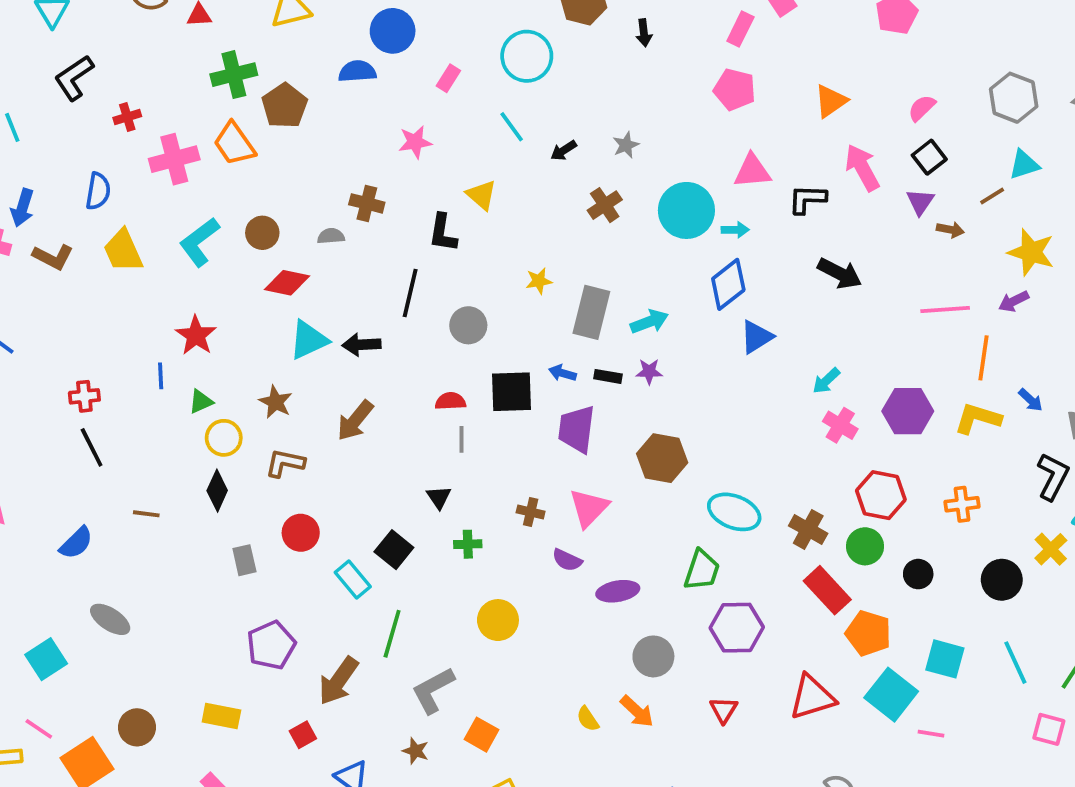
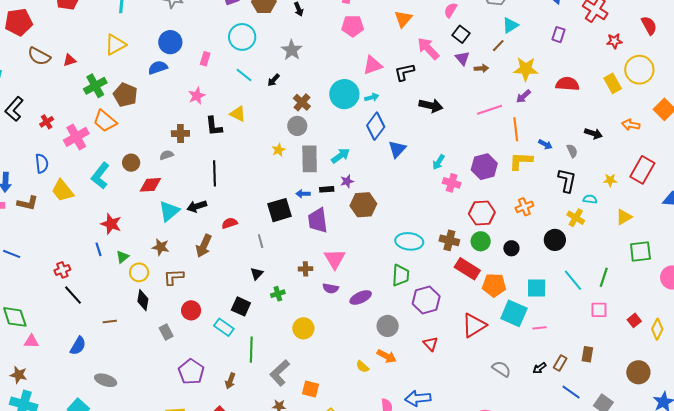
gray star: (626, 145) -> (292, 50), moved, size x1.5
black L-shape: (443, 233) -> (214, 126), moved
gray circle: (468, 325) -> (297, 126), moved
red semicircle: (450, 401) -> (230, 223), moved
brown hexagon: (662, 458) -> (363, 205), moved
black triangle: (439, 497) -> (257, 274), turned 32
brown arrow: (338, 681) -> (230, 381), size x0.6

